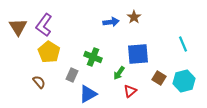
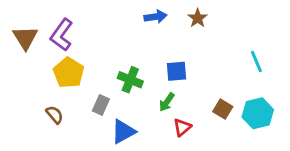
brown star: (134, 17) -> (198, 18), moved
blue arrow: (111, 22) -> (156, 17), moved
blue square: (138, 54) -> (177, 71), moved, size x0.7

